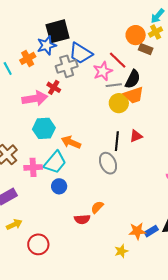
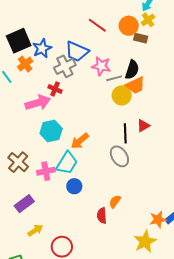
black square: (58, 31) -> (19, 41), moved
red line: (118, 60) -> (97, 25), moved
pink star: (103, 71) -> (101, 66), turned -30
orange arrow: (71, 142) -> (80, 141), turned -54
red semicircle: (82, 219) -> (102, 216), turned 98
yellow star: (121, 251) -> (145, 242), size x1.6

